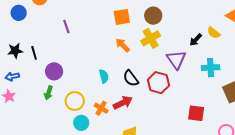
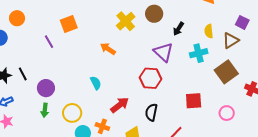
brown circle: (153, 16) -> (154, 14), moved
orange square: (122, 17) -> (69, 24), moved
yellow semicircle: (214, 33) -> (209, 31), moved, turned 56
yellow cross: (151, 38) -> (126, 21), moved
black semicircle: (131, 78) -> (151, 112), moved, turned 60
orange cross: (101, 108) -> (102, 126), moved

